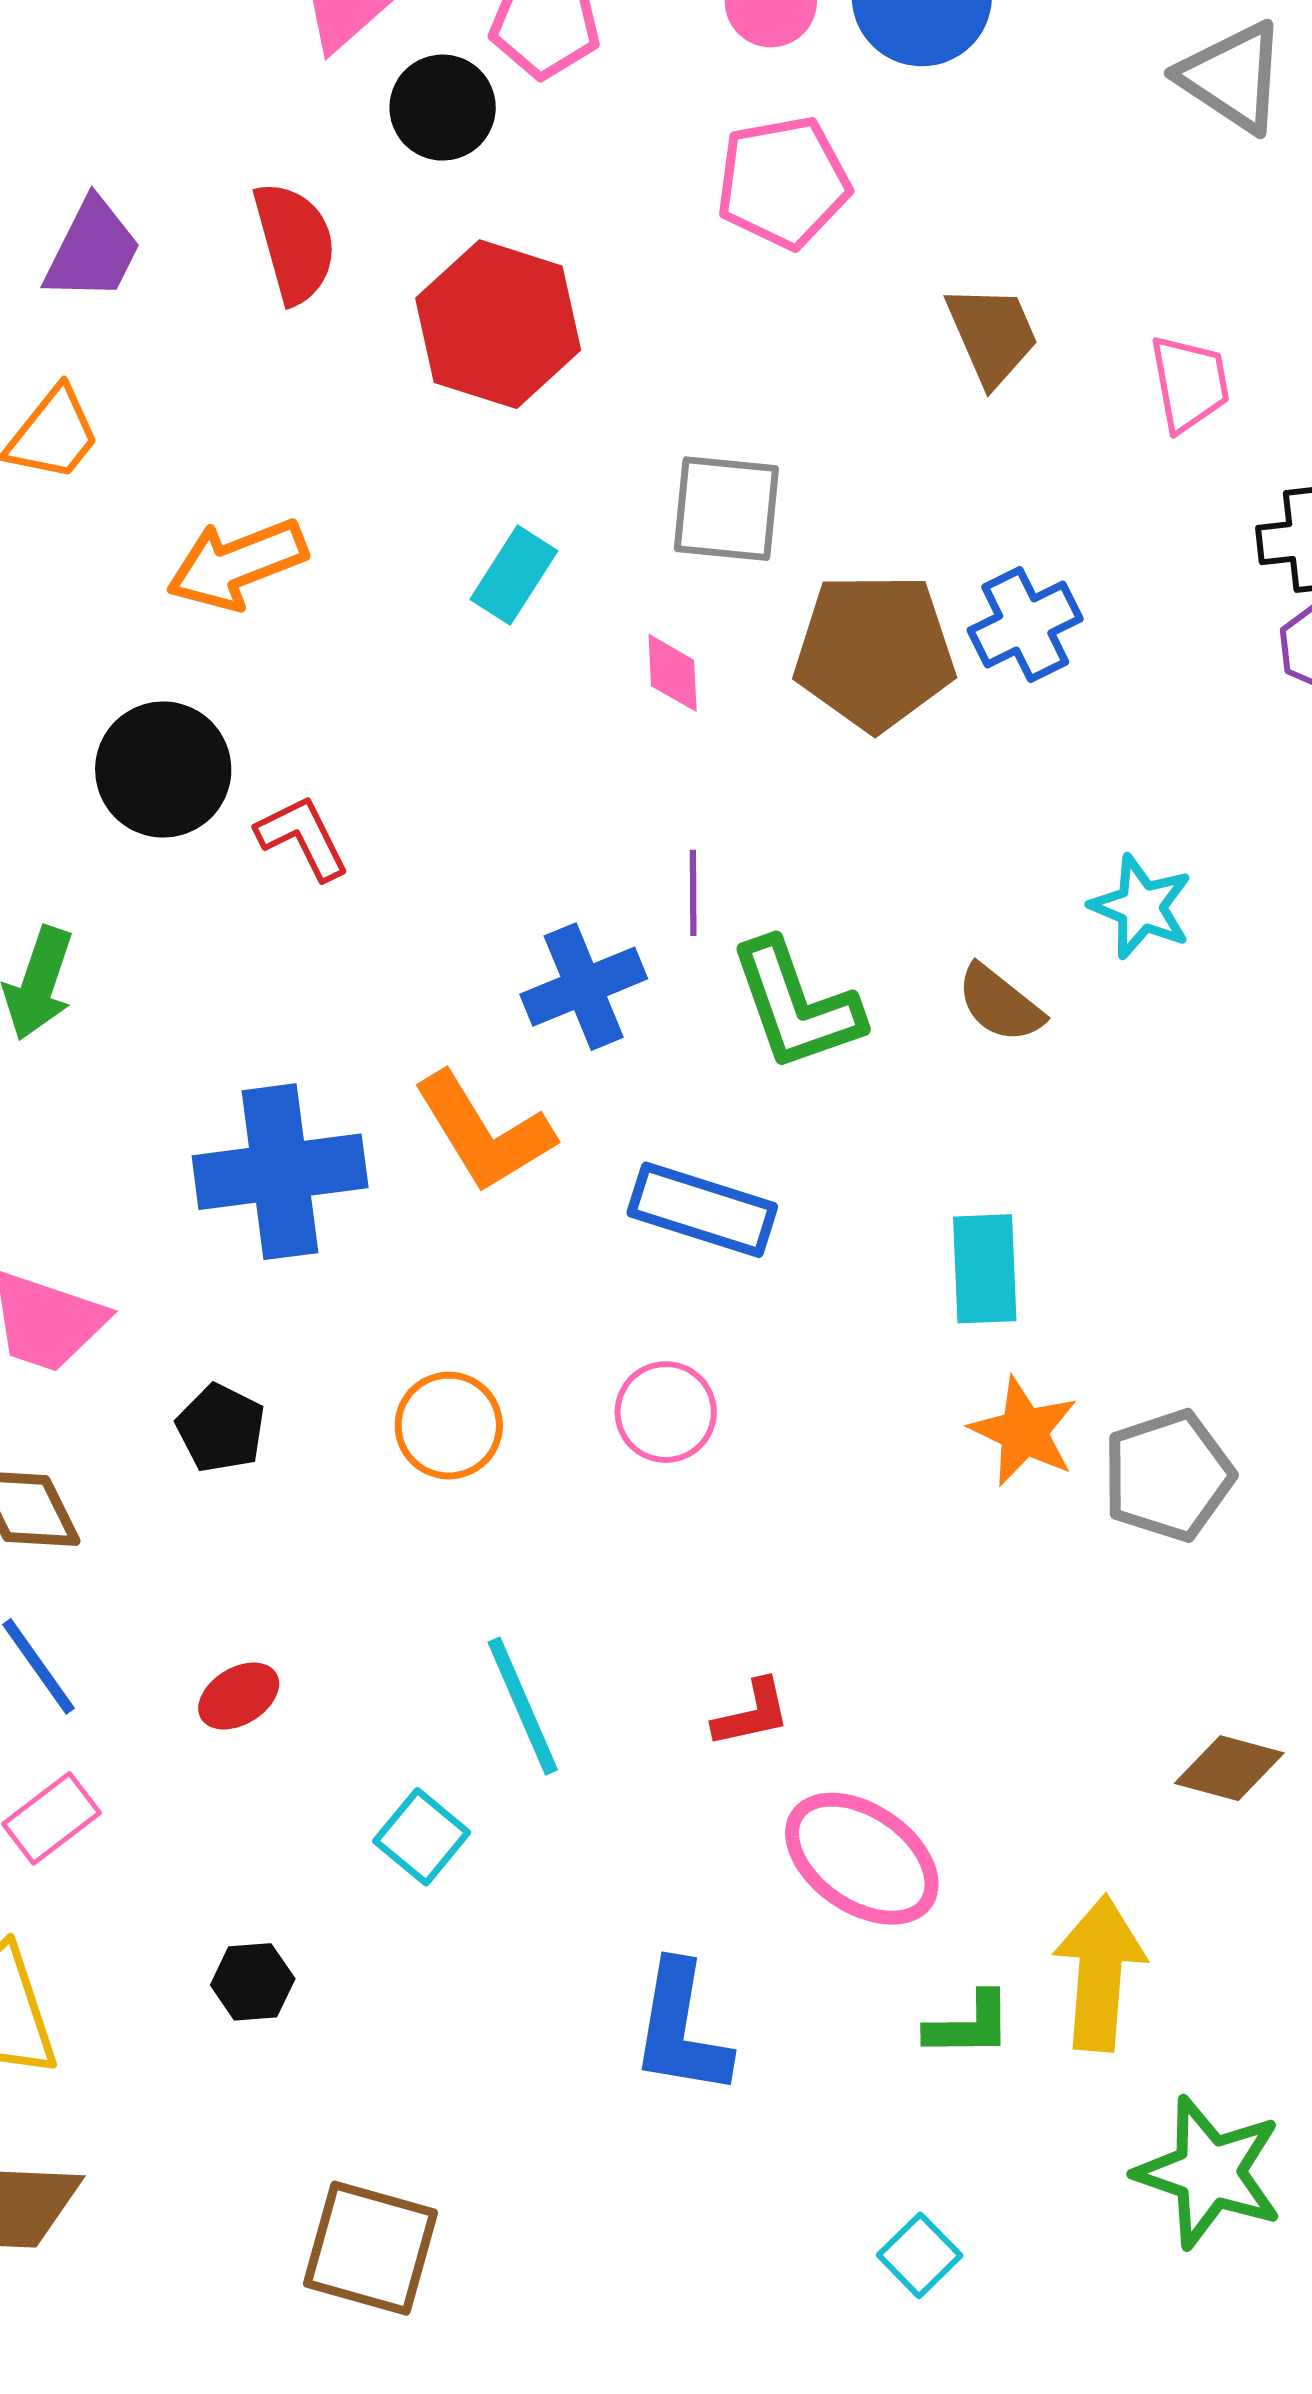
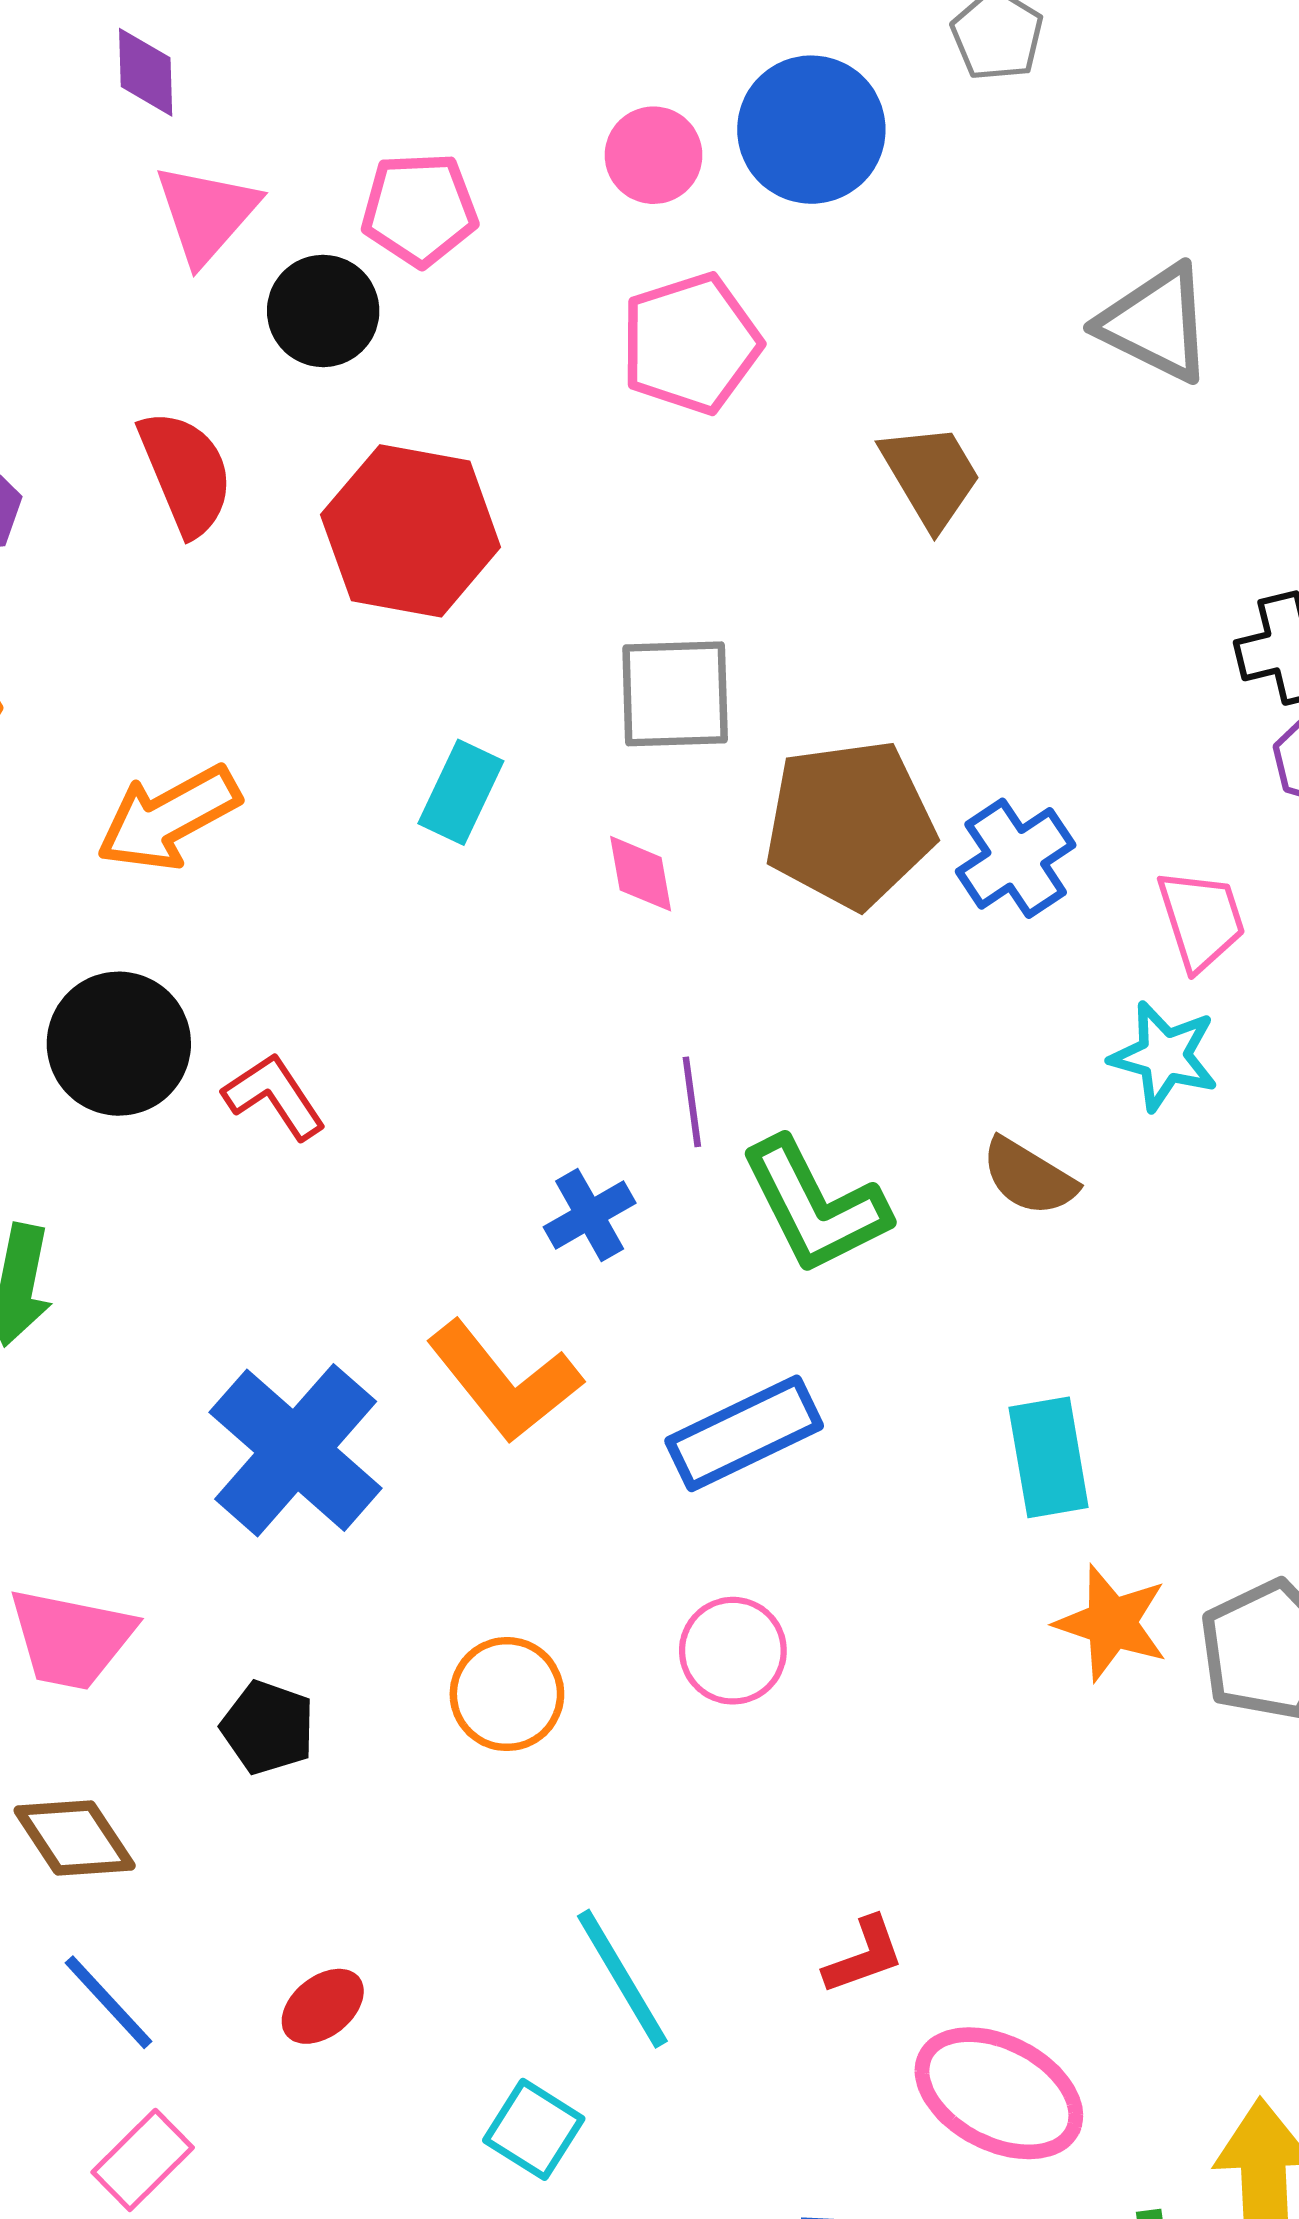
gray triangle: (1232, 77) -> (1156, 323), moved
pink trapezoid: (1190, 383) -> (1201, 920), moved
blue cross: (1025, 624) -> (1016, 858), moved
blue cross: (584, 987) -> (590, 1215), size x0.7
blue cross: (280, 1172) -> (296, 1450), turned -34
blue rectangle: (702, 1210) -> (744, 1433), turned -36

